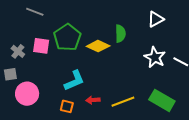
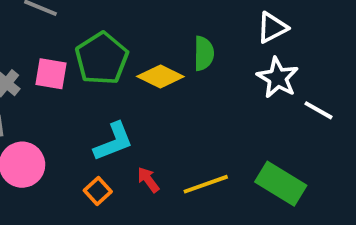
white star: (155, 57) -> (278, 78), moved
red arrow: (93, 100) -> (148, 180), turned 56
orange square: (67, 106) -> (98, 191), turned 32

